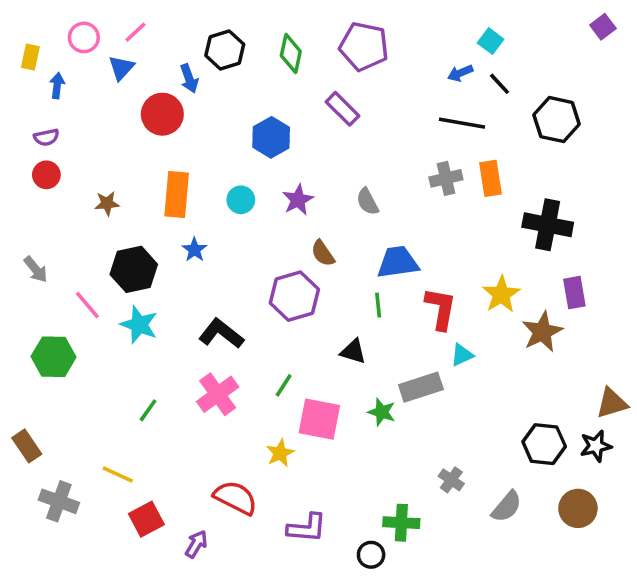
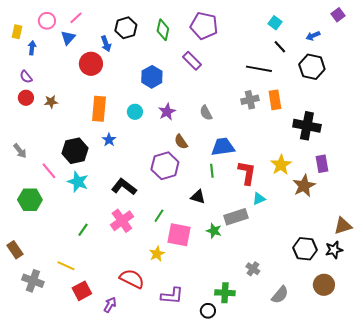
blue arrow: (460, 73) -> (313, 36), moved
purple semicircle: (46, 137) -> (26, 77), turned 64
brown star: (107, 203) -> (51, 102), moved
gray semicircle: (507, 507) -> (280, 295), moved

